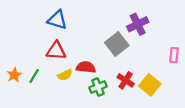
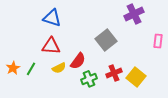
purple cross: (138, 24) -> (134, 14), moved
pink rectangle: (174, 55) -> (158, 41), moved
red semicircle: (86, 67) -> (78, 61), turned 120
red cross: (126, 80) -> (114, 73), turned 35

